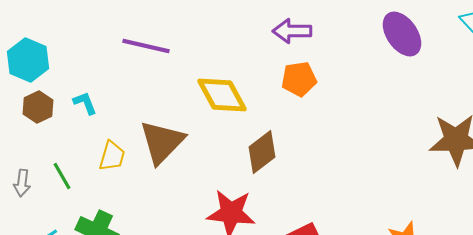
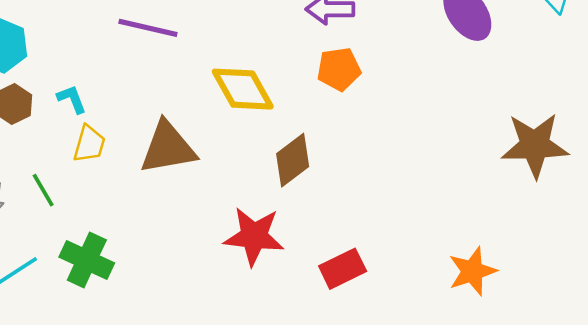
brown triangle: (162, 142) -> (168, 148), turned 36
yellow trapezoid: (112, 156) -> (89, 144), moved

